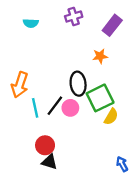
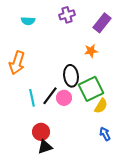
orange arrow: (20, 85) -> (17, 63), moved
black triangle: (49, 162) -> (45, 147), turned -35
blue arrow: (122, 164) -> (105, 134), moved

